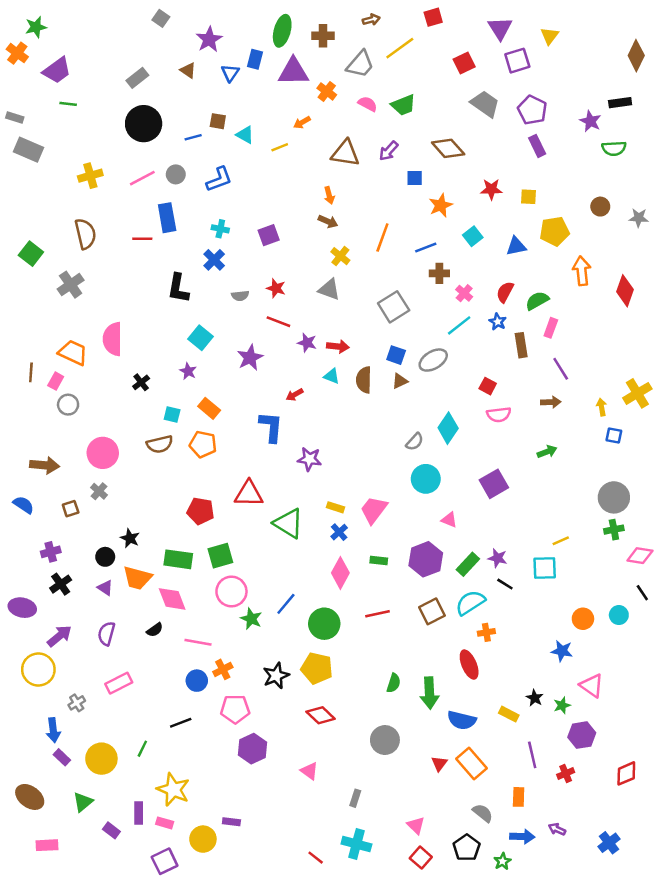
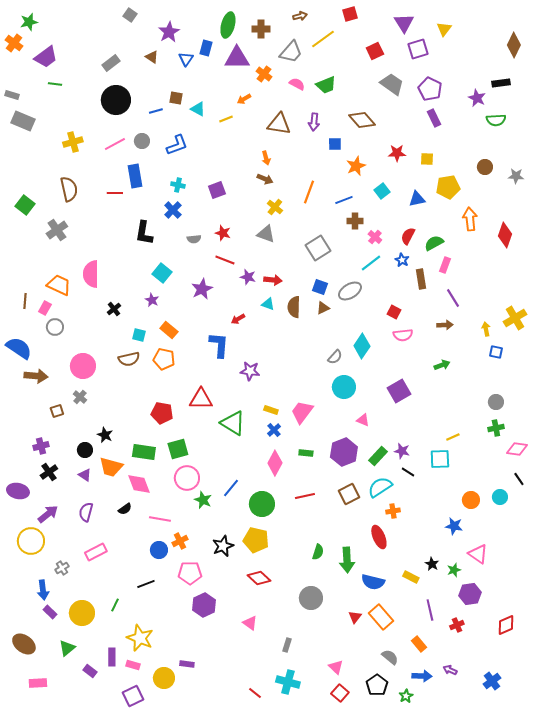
purple arrow: (389, 151) -> (314, 122), turned -36
gray circle: (614, 497) -> (496, 402), size x0.6
blue semicircle: (24, 505) -> (19, 348), moved, size x1.5
orange rectangle: (519, 797) -> (419, 644), turned -42

